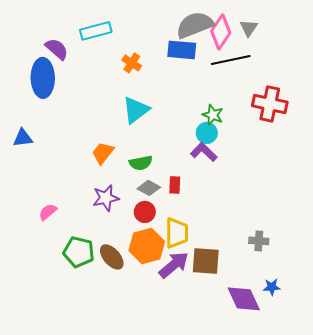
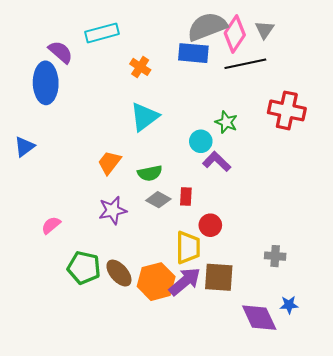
cyan circle: (207, 133) -> (201, 141), moved
blue triangle: (23, 138) -> (24, 147), turned -30
red circle: (145, 212) -> (210, 225), moved
orange hexagon: (147, 246) -> (156, 282), moved

